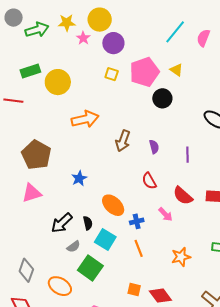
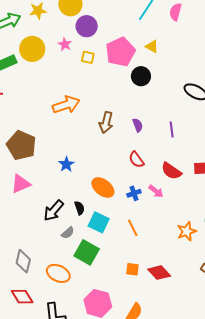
pink star: (83, 38) -> (65, 44), moved
yellow circle: (58, 82) -> (32, 49), moved
blue cross: (137, 221) -> (134, 193), moved
orange star: (181, 257) -> (187, 231), moved

